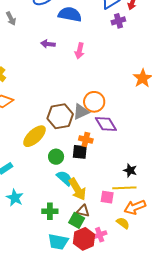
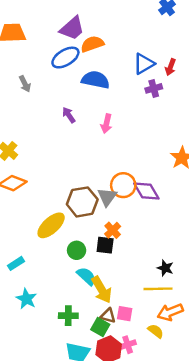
purple arrow: (48, 44) -> (69, 115), turned 48
gray triangle: (81, 112) -> (107, 197), turned -30
purple diamond: (106, 124) -> (146, 191), moved
orange cross: (86, 139) -> (113, 230), turned 32
pink square: (107, 197) -> (125, 314), moved

